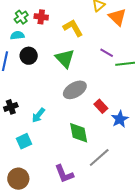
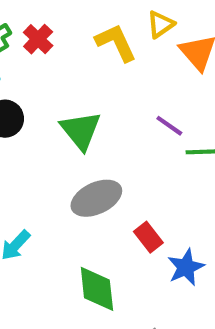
red cross: (41, 17) -> (38, 39), turned 32
yellow L-shape: (73, 28) -> (116, 43), moved

